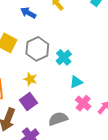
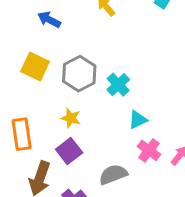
blue arrow: (28, 13) -> (49, 20), moved

